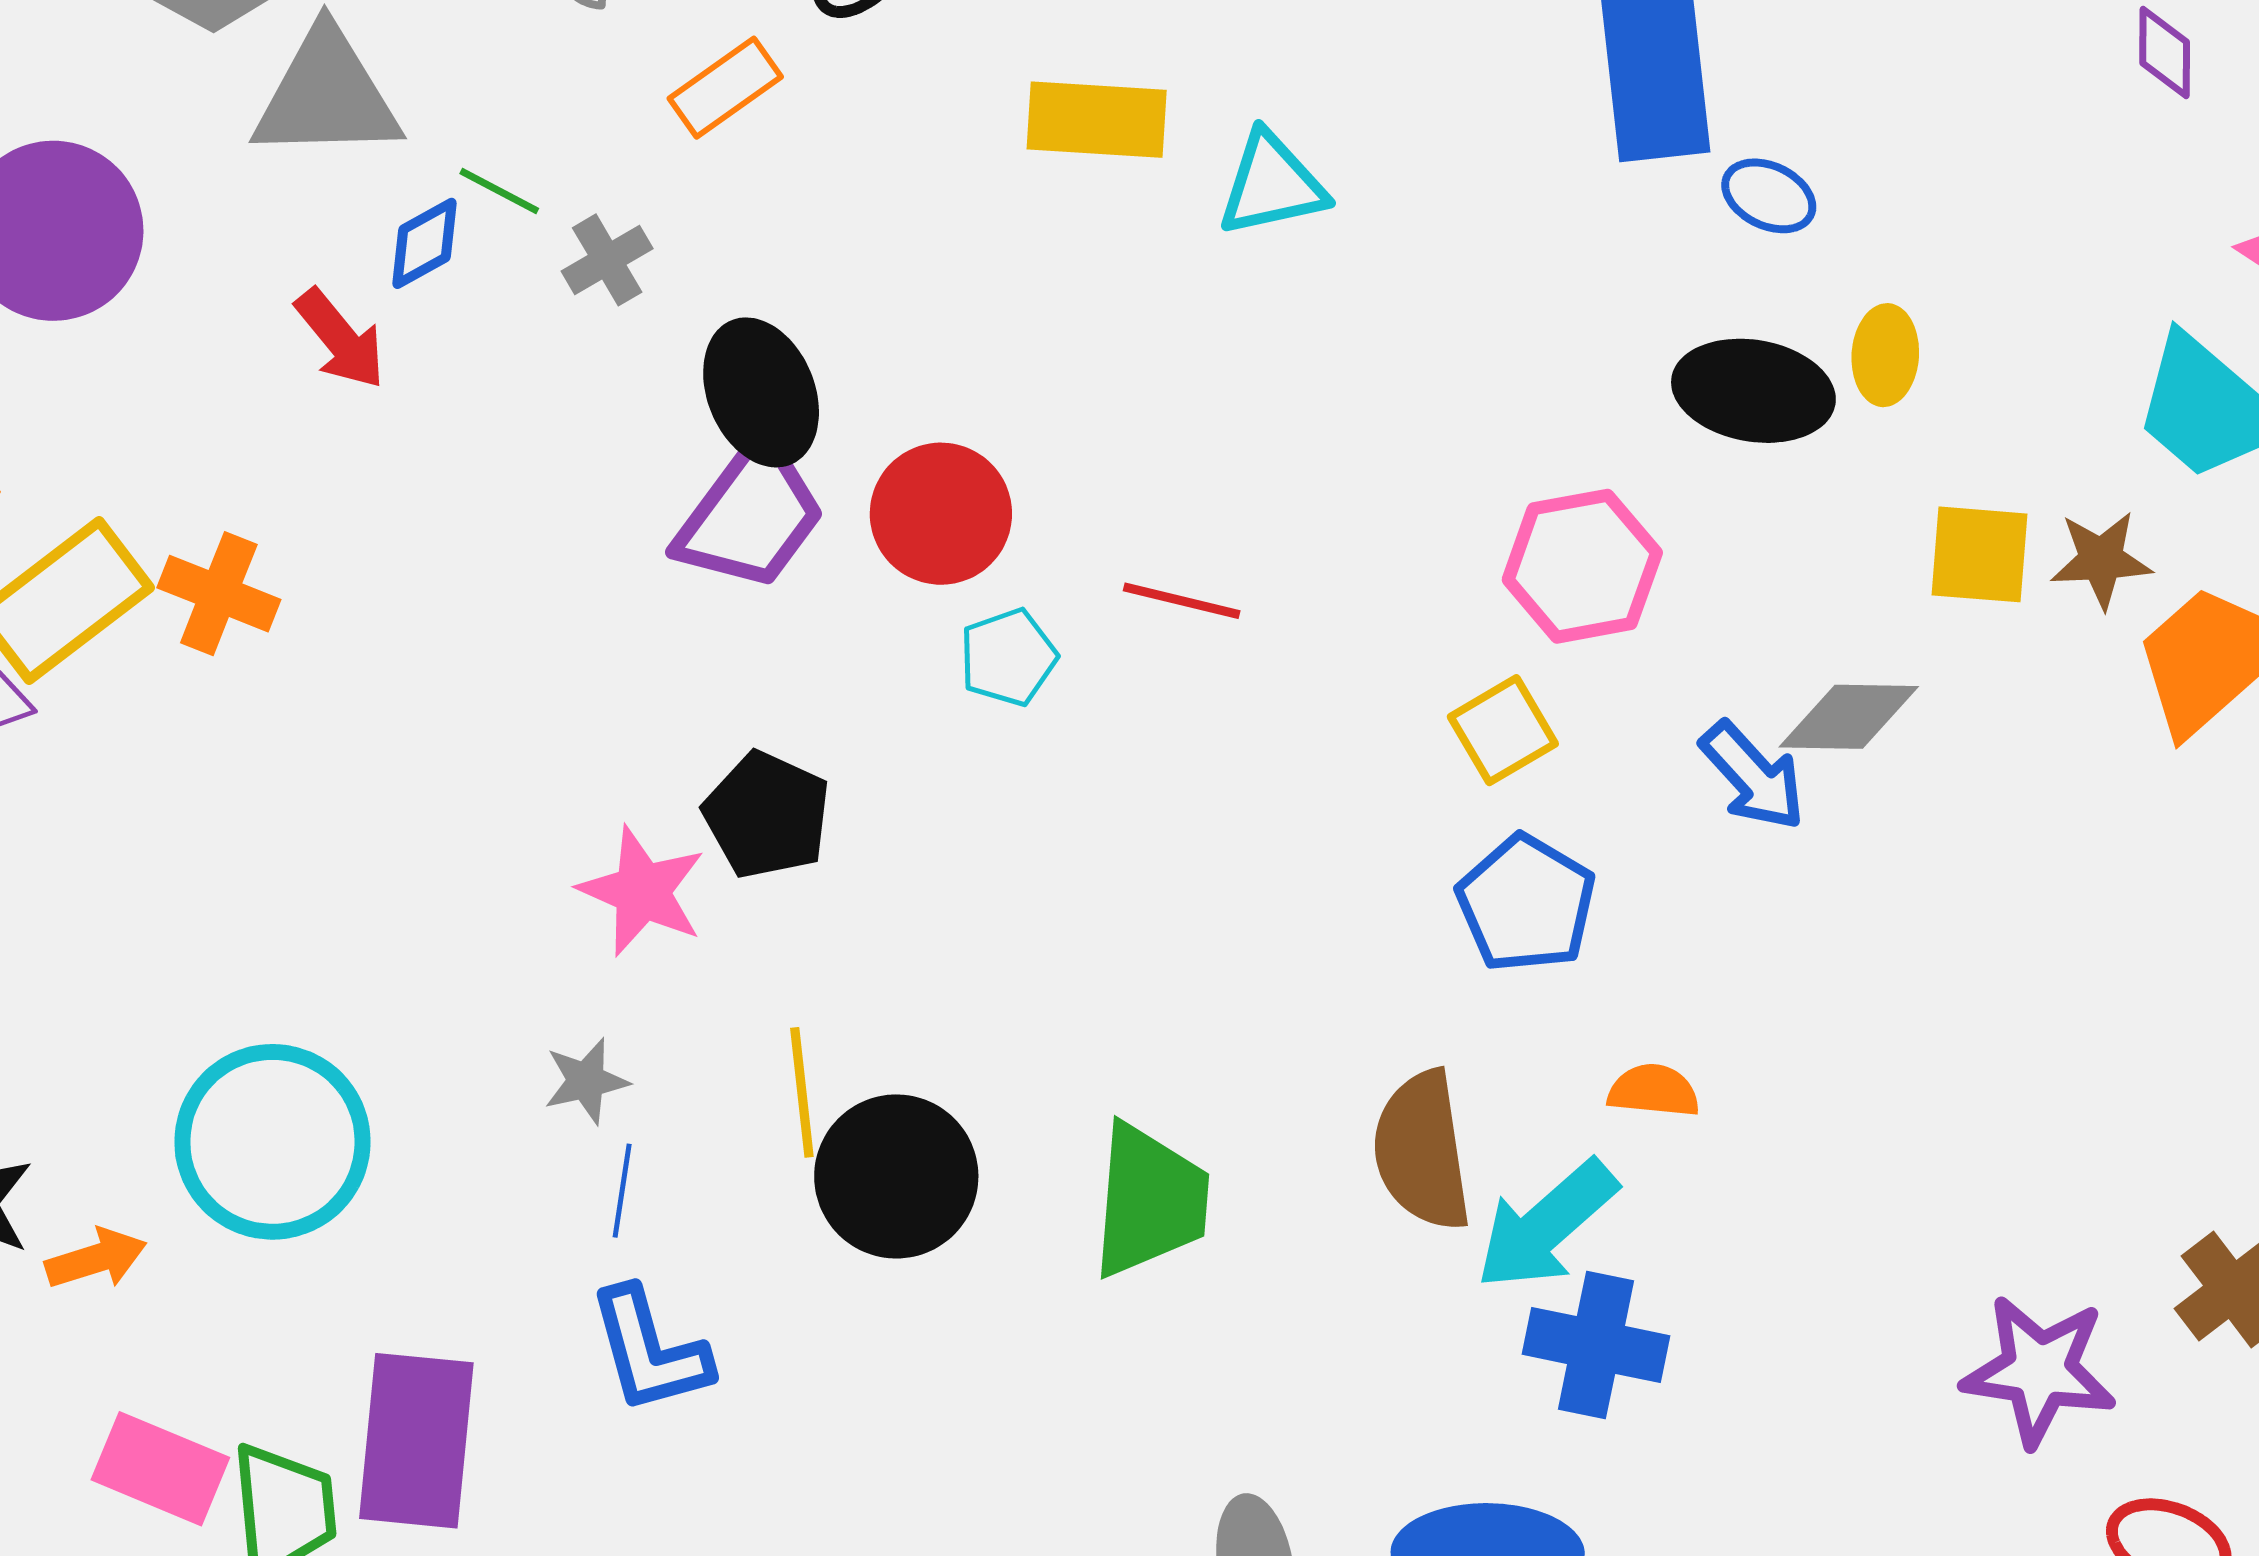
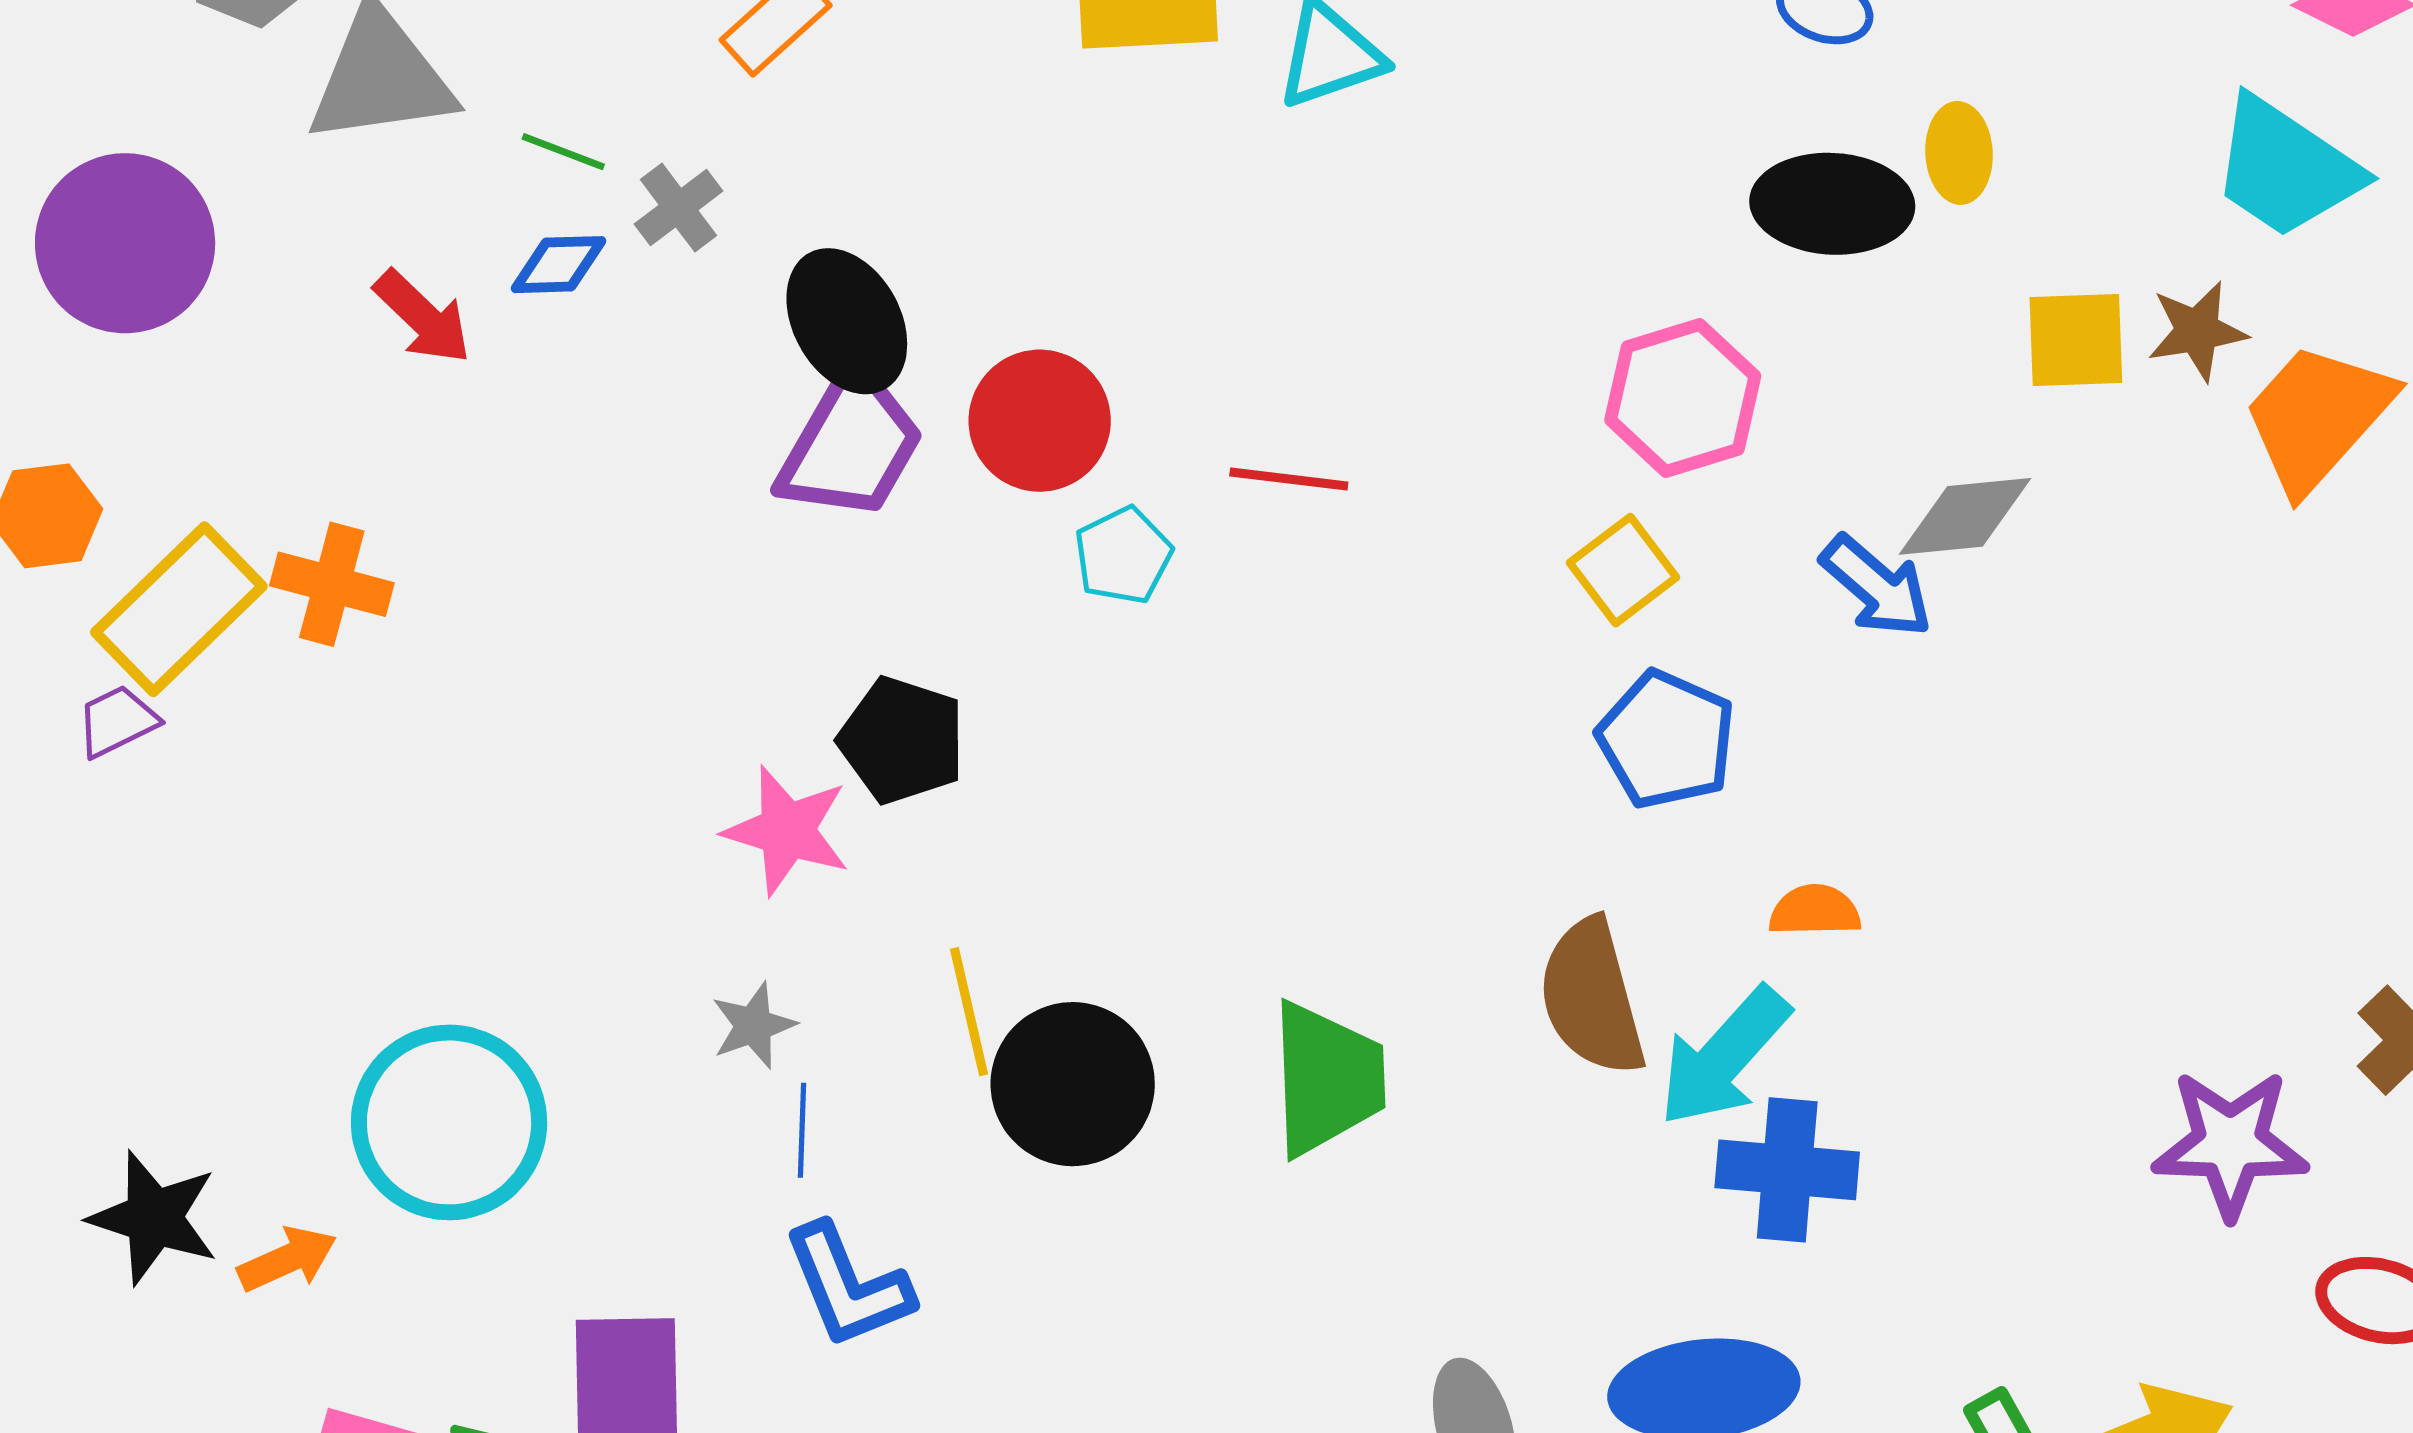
blue diamond: (425, 243) -> (559, 265), moved, turned 34

